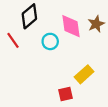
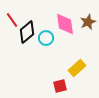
black diamond: (29, 16) -> (27, 32), moved
red line: (13, 40) -> (12, 20), moved

